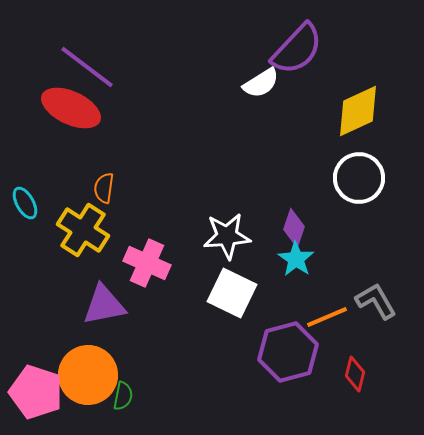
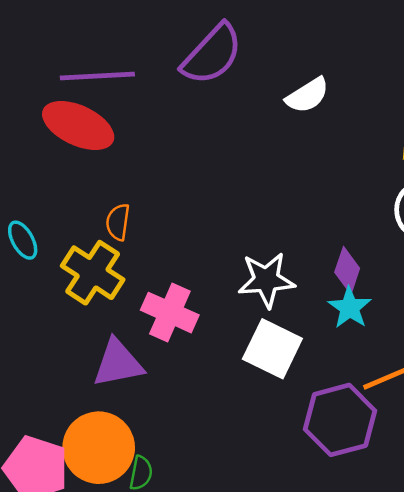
purple semicircle: (297, 49) -> (212, 54), moved
purple line: (87, 67) -> (97, 76), turned -40

